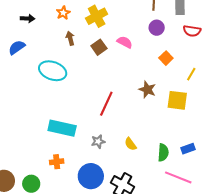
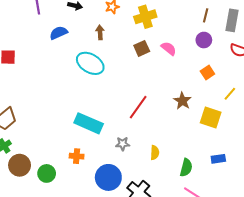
brown arrow: (70, 38) -> (100, 32), moved
yellow semicircle: (130, 144) -> (155, 153), turned -152
blue rectangle: (188, 149) -> (218, 159), moved

